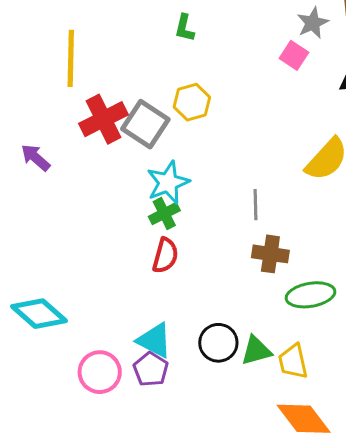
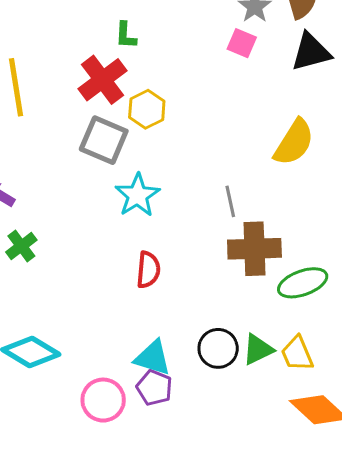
red cross: (103, 119) -> (102, 80), moved
green cross: (164, 214) -> (21, 246), moved
brown cross: (270, 254) -> (254, 249), size x1.4

